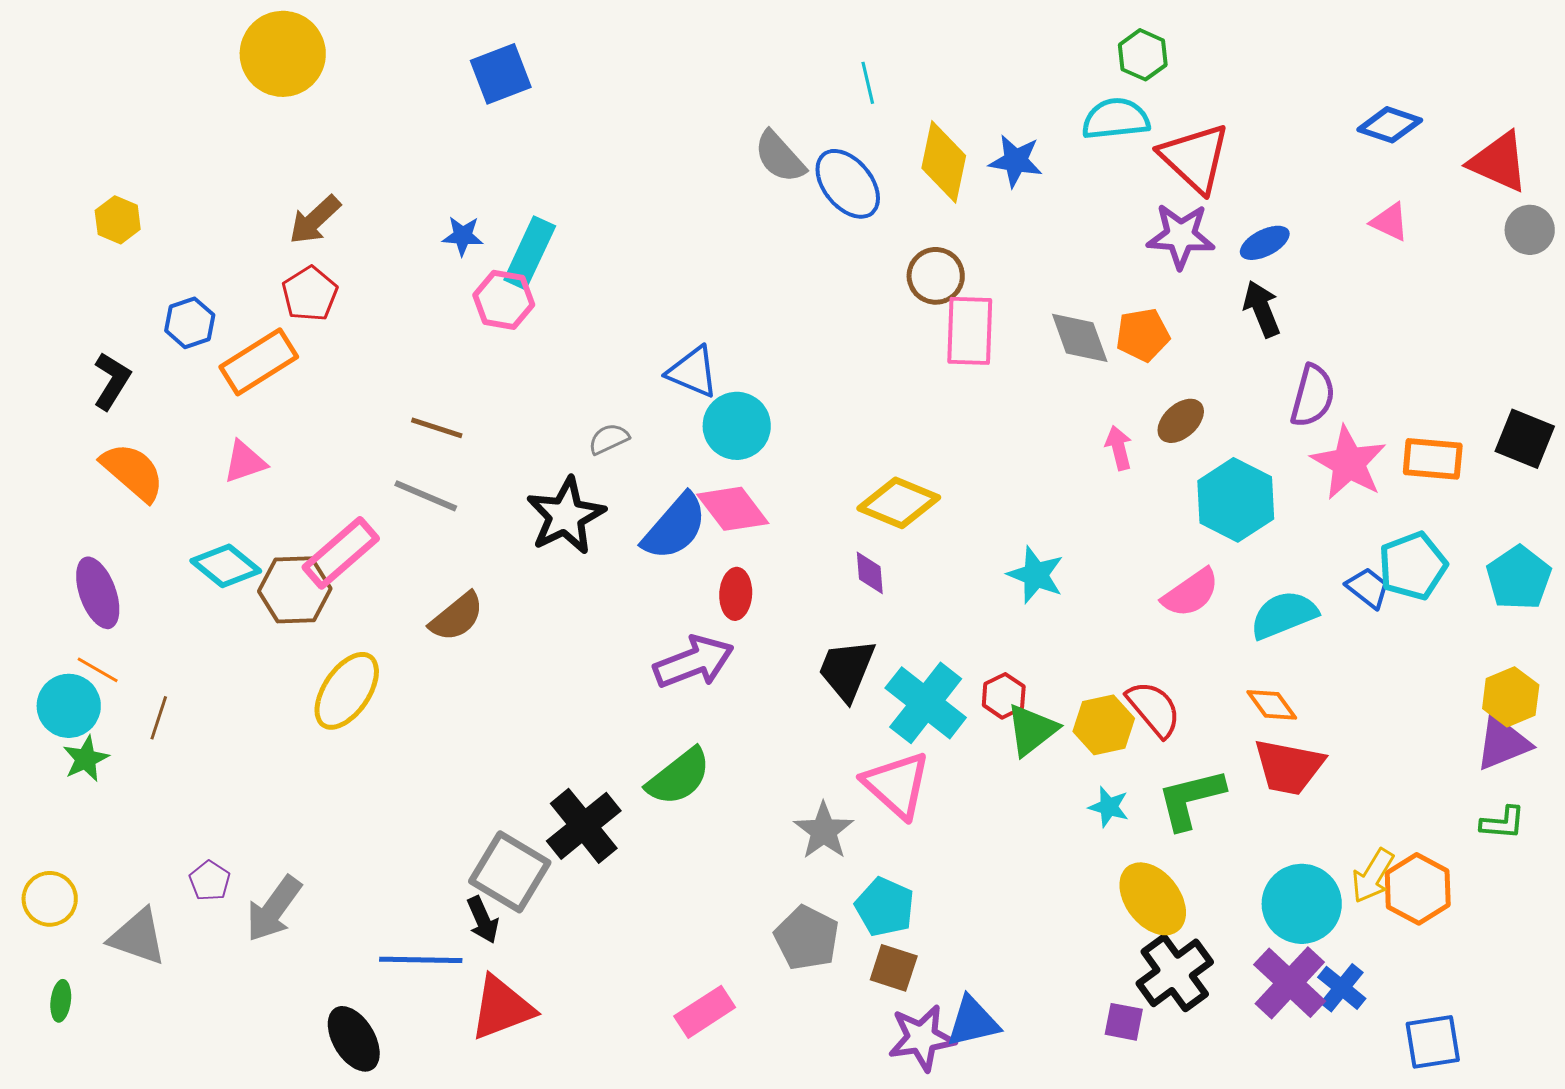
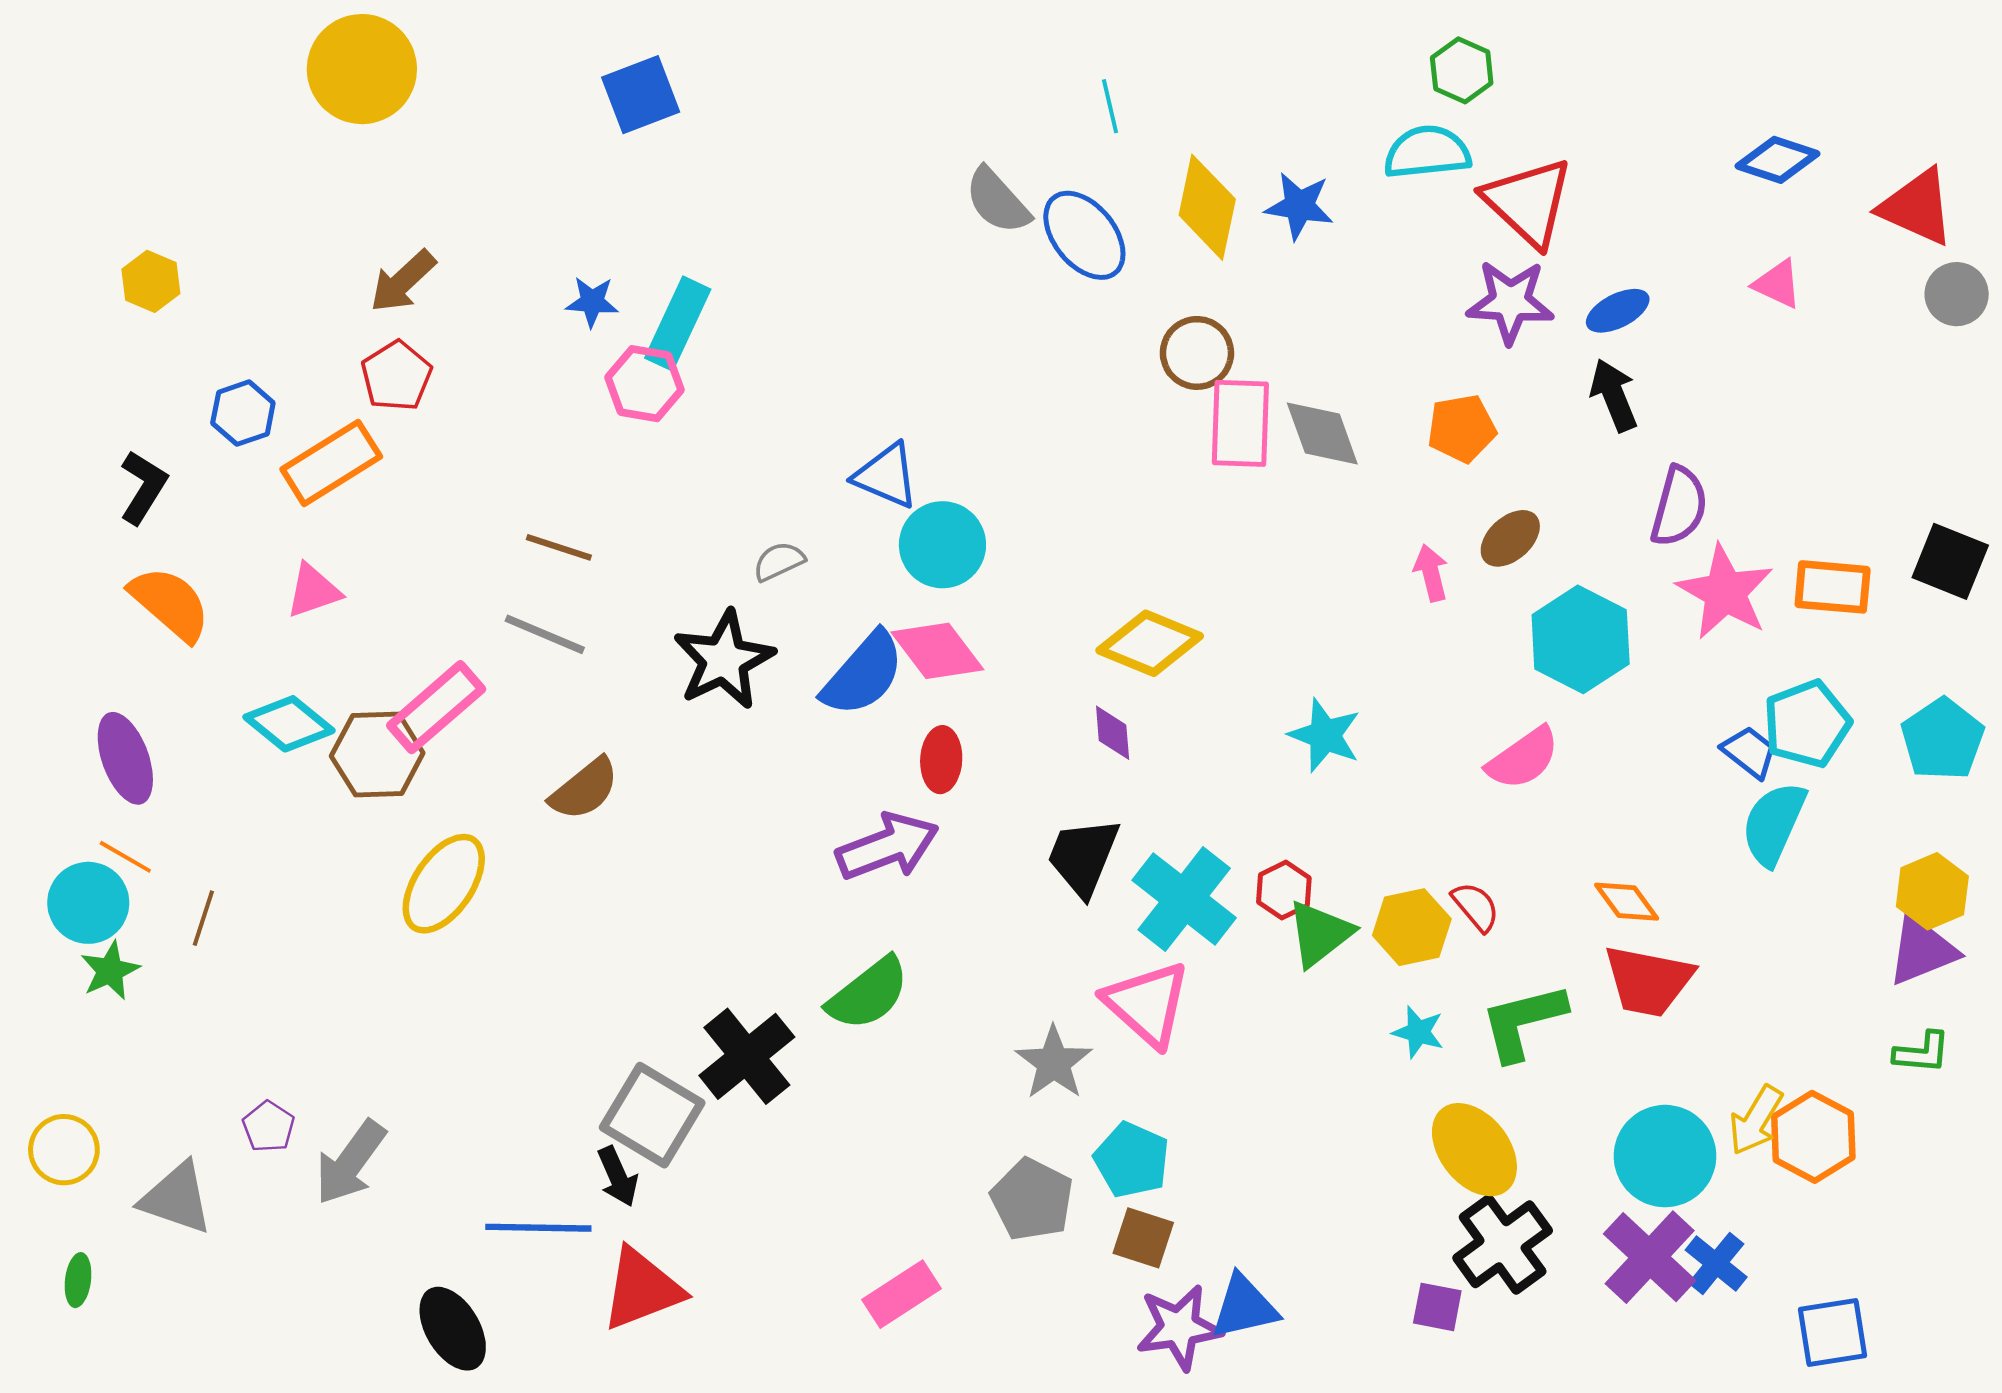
gray diamond: (1080, 338) -> (1322, 434), moved
cyan semicircle: (1284, 615) -> (1774, 824), moved, turned -44
red semicircle: (1154, 709) -> (1476, 907), size x0.7

